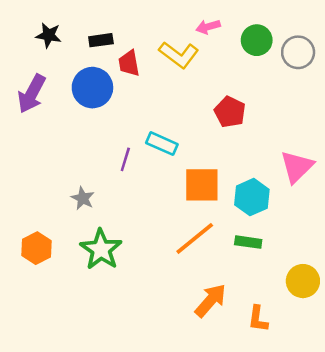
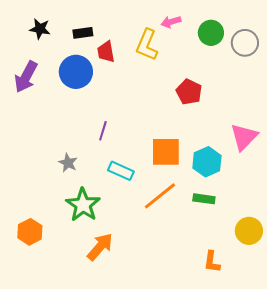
yellow L-shape: (179, 55) -> (147, 45), turned 76
cyan rectangle: (162, 144) -> (121, 171), moved
orange hexagon: (36, 248) -> (30, 232), moved
orange arrow: (210, 300) -> (100, 247), moved

